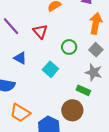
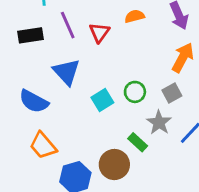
red triangle: (40, 31) -> (99, 33), moved
green circle: (69, 47) -> (135, 92), moved
blue triangle: (20, 58) -> (67, 72), size x1.5

